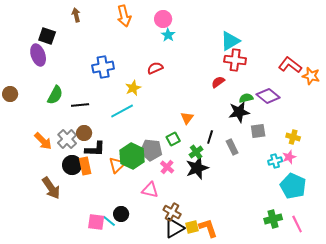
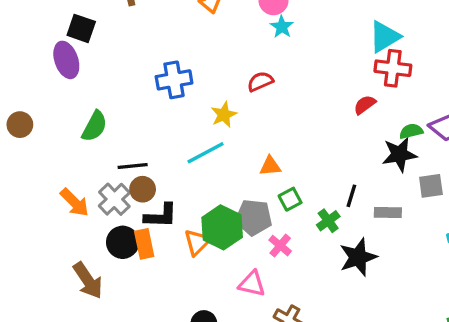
black line: (80, 105) -> (133, 166), moved
orange triangle: (187, 118) -> (270, 166), moved, turned 48
gray rectangle: (232, 147) -> (388, 212), turned -63
black star: (197, 168) -> (358, 257), moved

